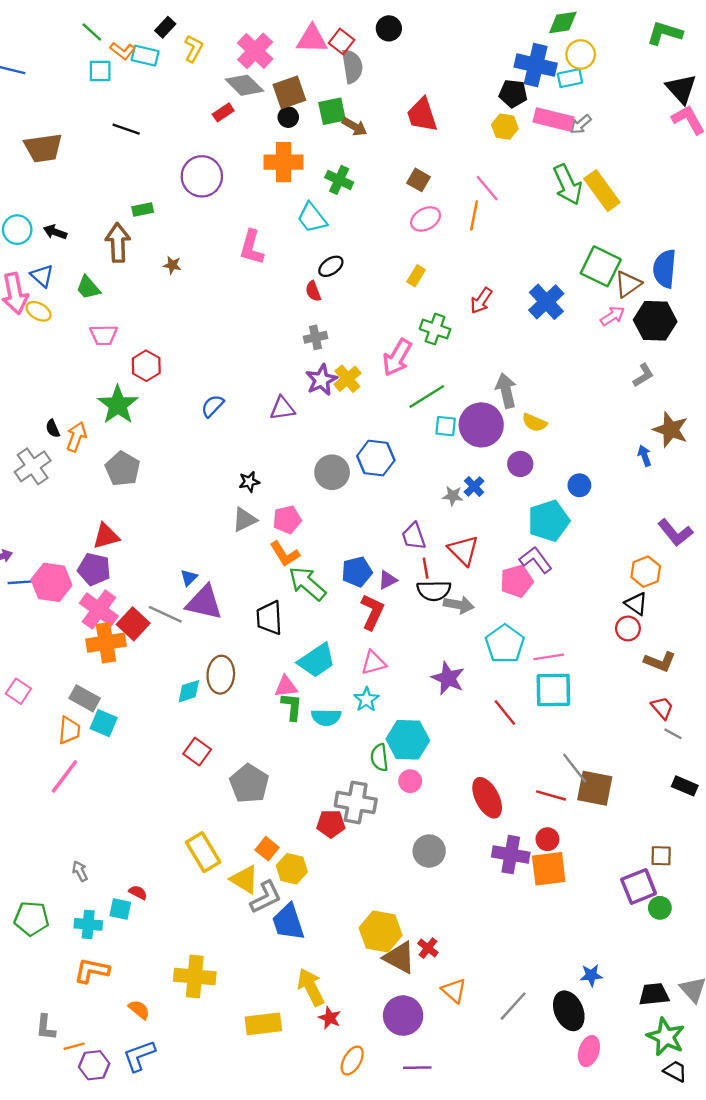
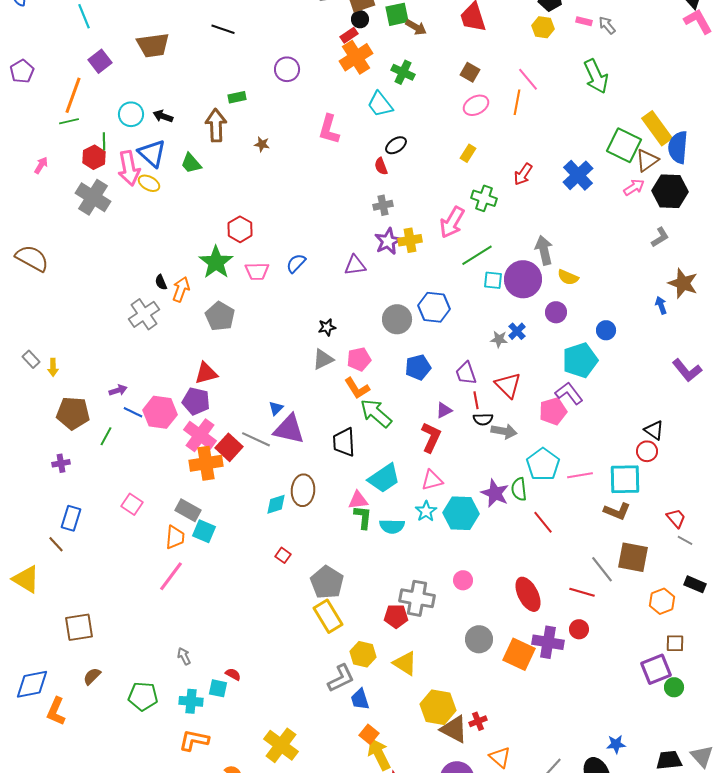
red rectangle: (223, 112) -> (349, 35), moved
pink rectangle: (553, 120) -> (584, 21), size x0.5
gray arrow: (581, 124) -> (607, 25), turned 90
orange cross: (284, 162) -> (356, 57), turned -32
purple circle: (202, 176) -> (287, 69), size x0.7
yellow rectangle: (602, 191) -> (657, 128), moved
blue triangle: (42, 276) -> (152, 153), size x1.4
pink trapezoid: (104, 335) -> (257, 271), moved
yellow cross: (347, 379) -> (410, 240), turned 30
blue pentagon: (357, 572) -> (418, 367), moved
orange hexagon: (646, 572) -> (662, 601), moved
blue line: (20, 582) -> (133, 412), turned 30
black semicircle: (434, 591) -> (483, 419), size x0.7
brown L-shape: (660, 662) -> (617, 511), moved
cyan square: (553, 690) -> (625, 479), moved
cyan hexagon: (408, 740) -> (461, 513), moved
red square: (197, 752) -> (283, 555), size x0.7
green semicircle: (379, 758) -> (519, 489), moved
brown square: (595, 788) -> (633, 557), moved
orange square: (267, 849) -> (369, 734), moved
yellow rectangle: (203, 852) -> (328, 616), moved
orange square: (549, 869) -> (519, 654), moved, turned 32
yellow triangle: (244, 879) -> (405, 663), moved
blue trapezoid: (288, 922) -> (360, 699), size x0.7
red cross: (428, 948) -> (478, 721), turned 30
yellow cross: (195, 976) -> (281, 745), turned 32

